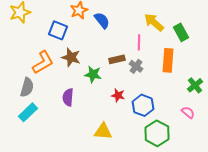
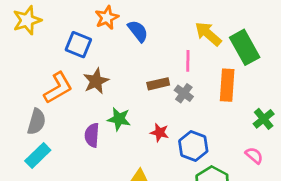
green rectangle: (181, 32) -> (245, 47), size x1.4
brown star: (71, 57) -> (96, 81), turned 30
green star: (93, 74) -> (119, 119), moved

